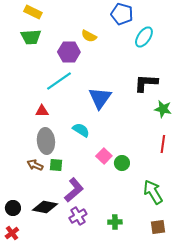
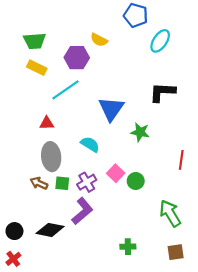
yellow rectangle: (33, 12) -> (37, 68), moved
green star: (163, 109) -> (140, 132), moved
purple cross: (78, 216) -> (87, 182), moved

